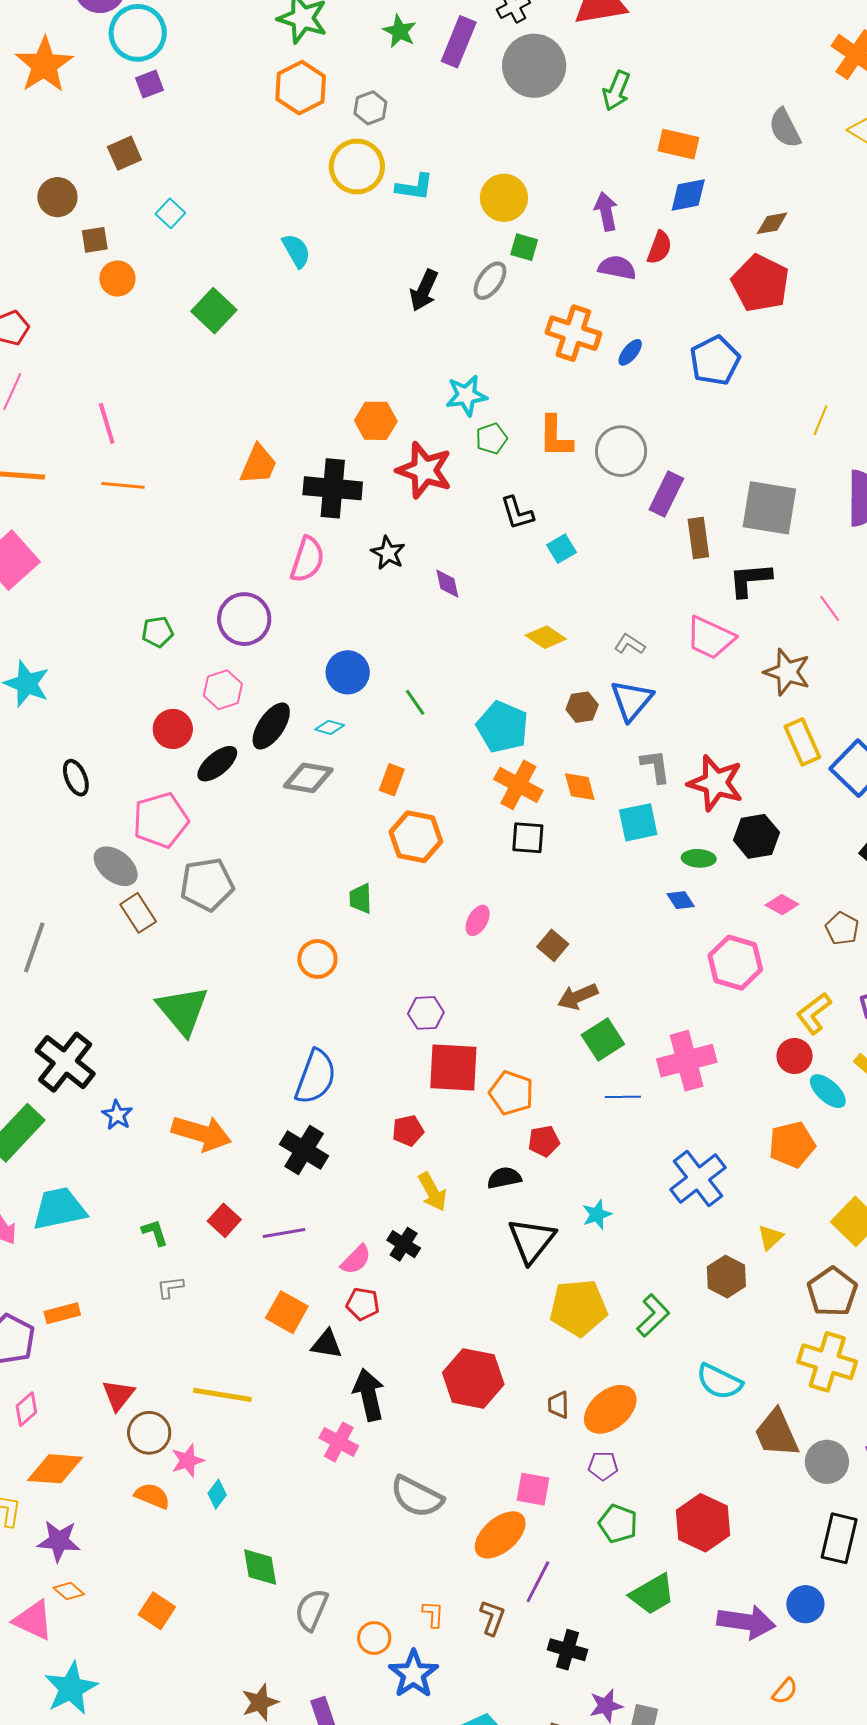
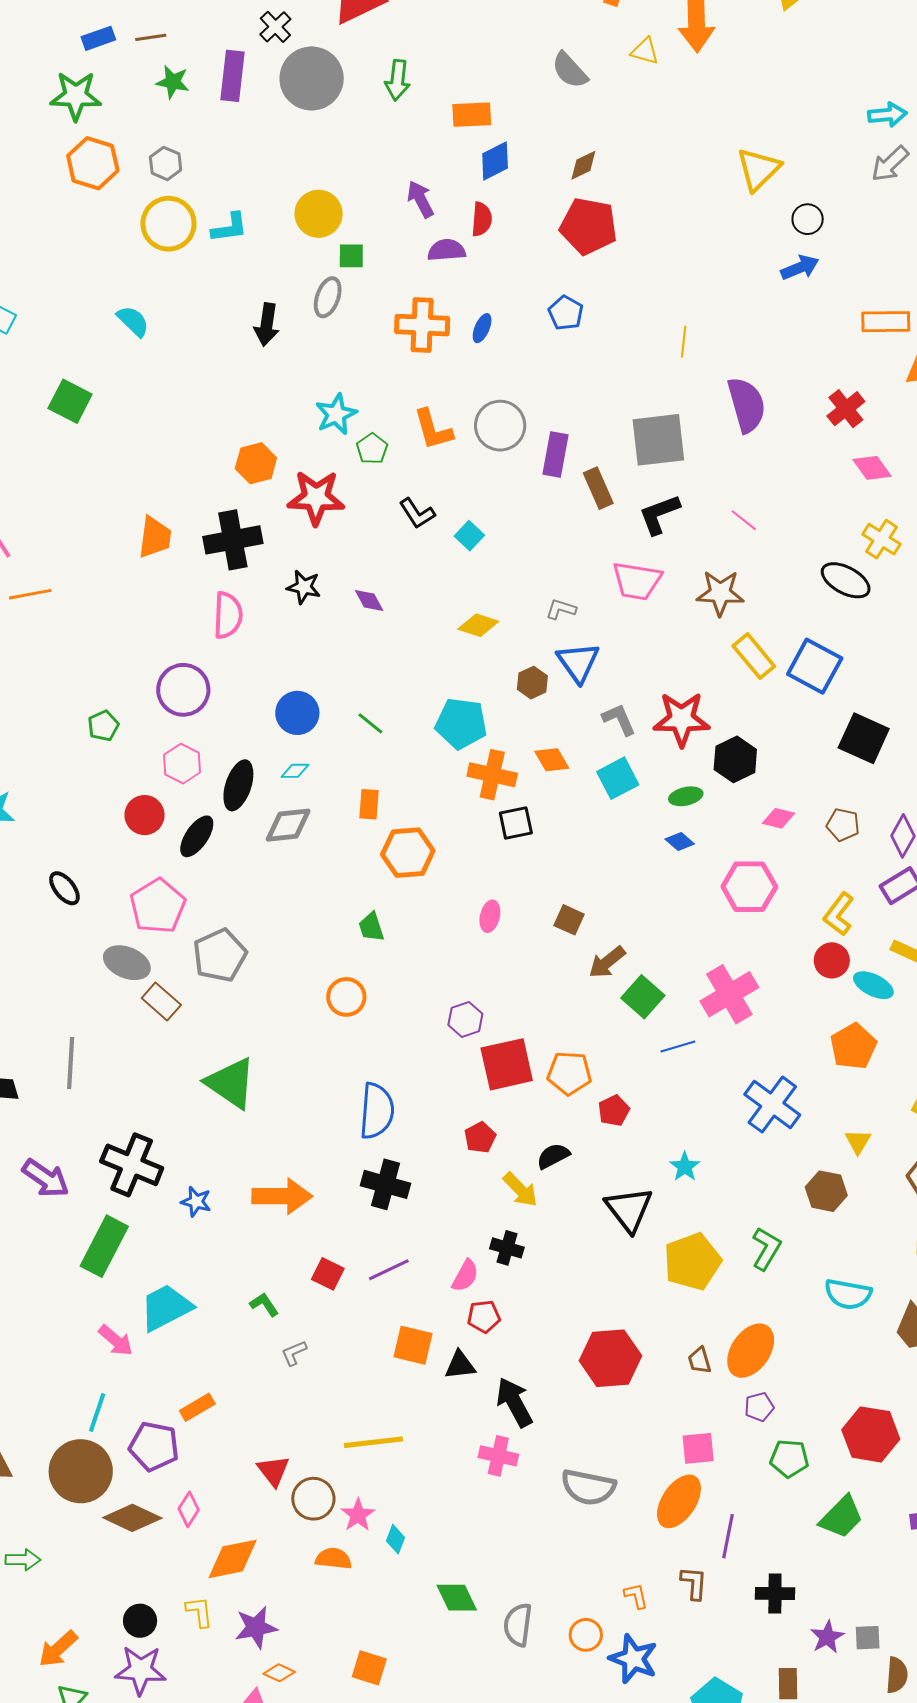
blue pentagon: (715, 361) -> (566, 313), size x0.7
black semicircle: (504, 1178) -> (553, 1156), moved

